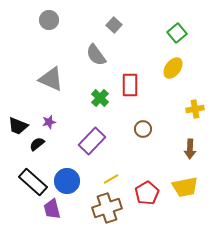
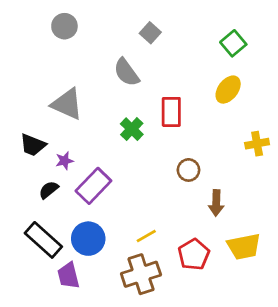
black trapezoid: (18, 126) -> (33, 145), moved
purple rectangle: (92, 141) -> (93, 186), moved
brown arrow: (190, 149) -> (216, 203), moved

